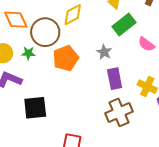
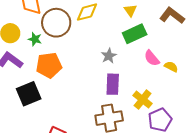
orange pentagon: (66, 58) -> (49, 65), moved
black square: (35, 108) -> (29, 94), turned -30

